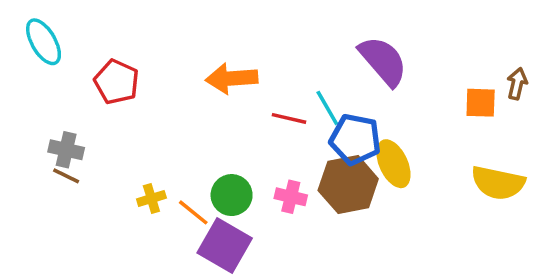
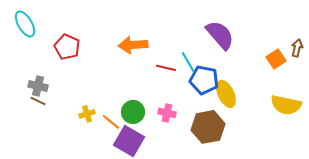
orange square: (481, 103) -> (276, 59), turned -36
brown hexagon: (348, 185) -> (208, 127), moved

